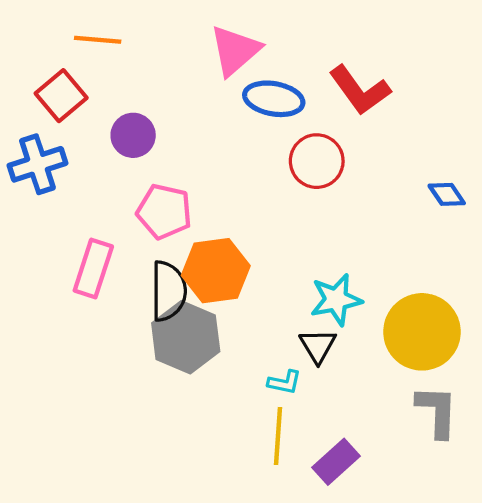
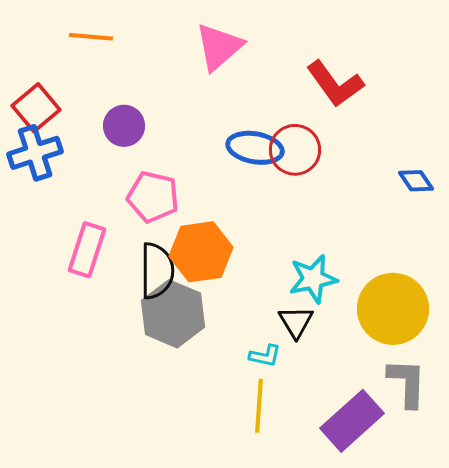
red square: (61, 96) -> (36, 108), moved
blue ellipse: (274, 99) -> (255, 148), moved
purple rectangle: (336, 462) -> (352, 421), moved, size x1.4

